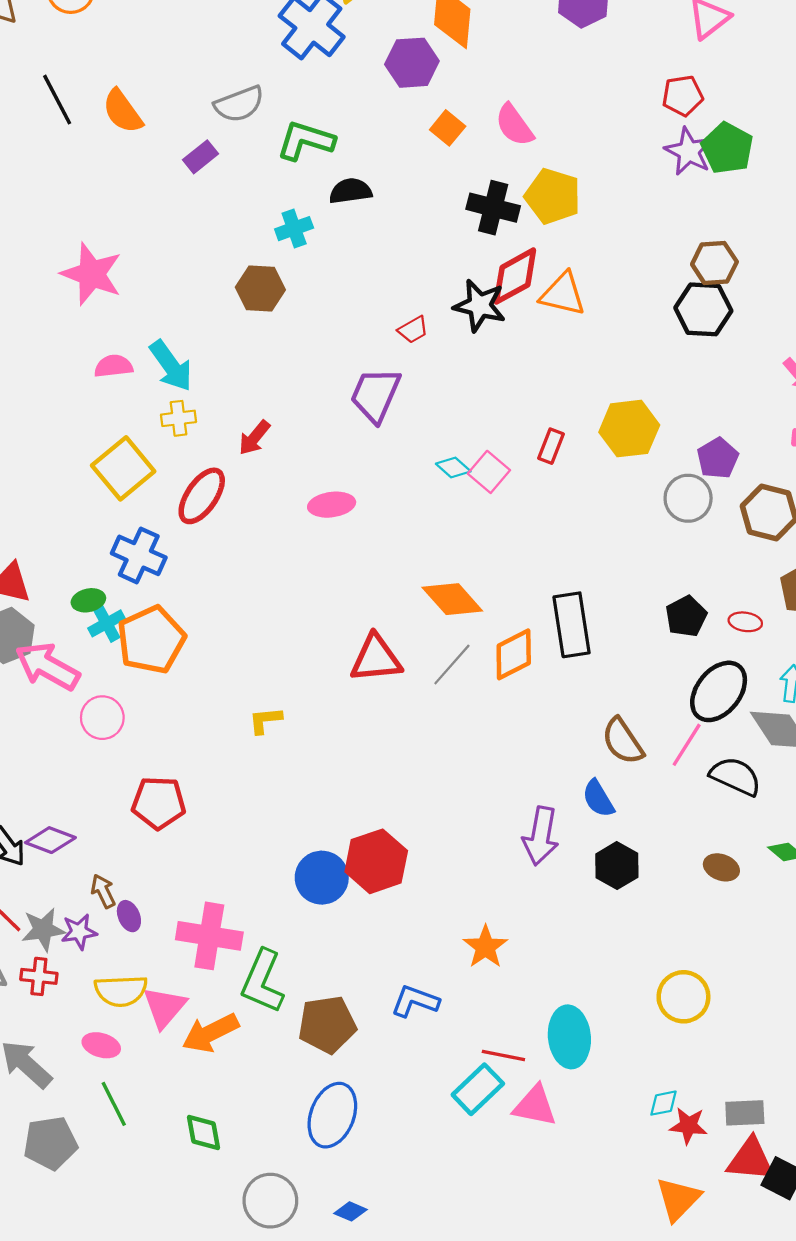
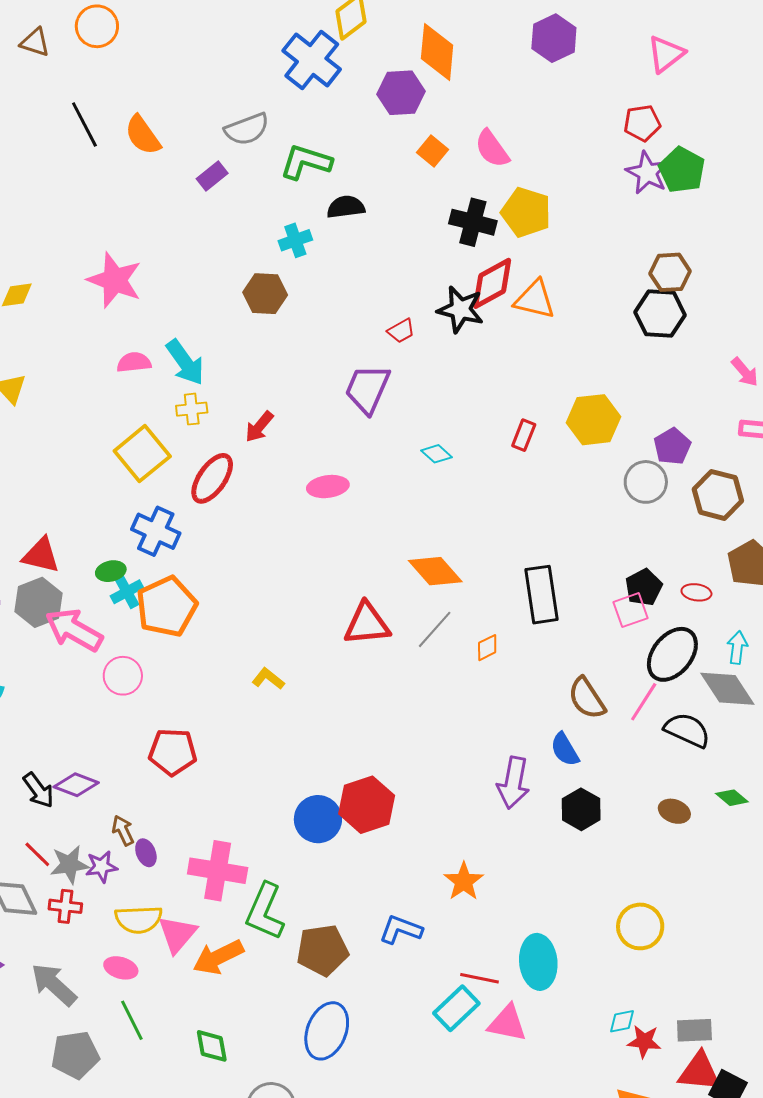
pink square: (489, 472) -> (630, 610), moved, turned 30
orange diamond: (514, 654) -> (487, 648), moved, size x0.6
yellow L-shape: (265, 720) -> (268, 679), turned 44

